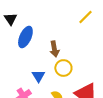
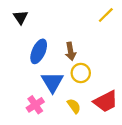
blue ellipse: (25, 37) -> (39, 51), moved
blue triangle: (38, 76) -> (52, 82), size x1.5

